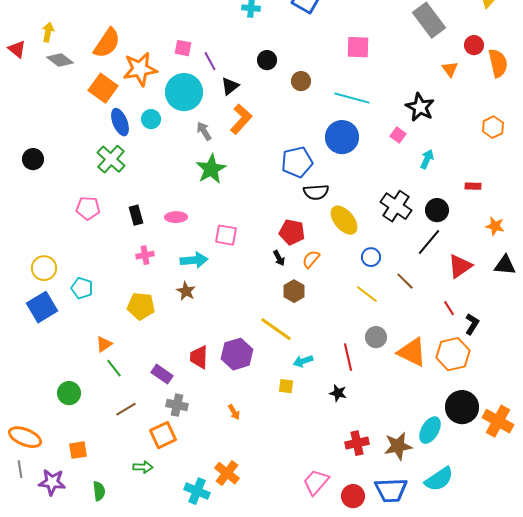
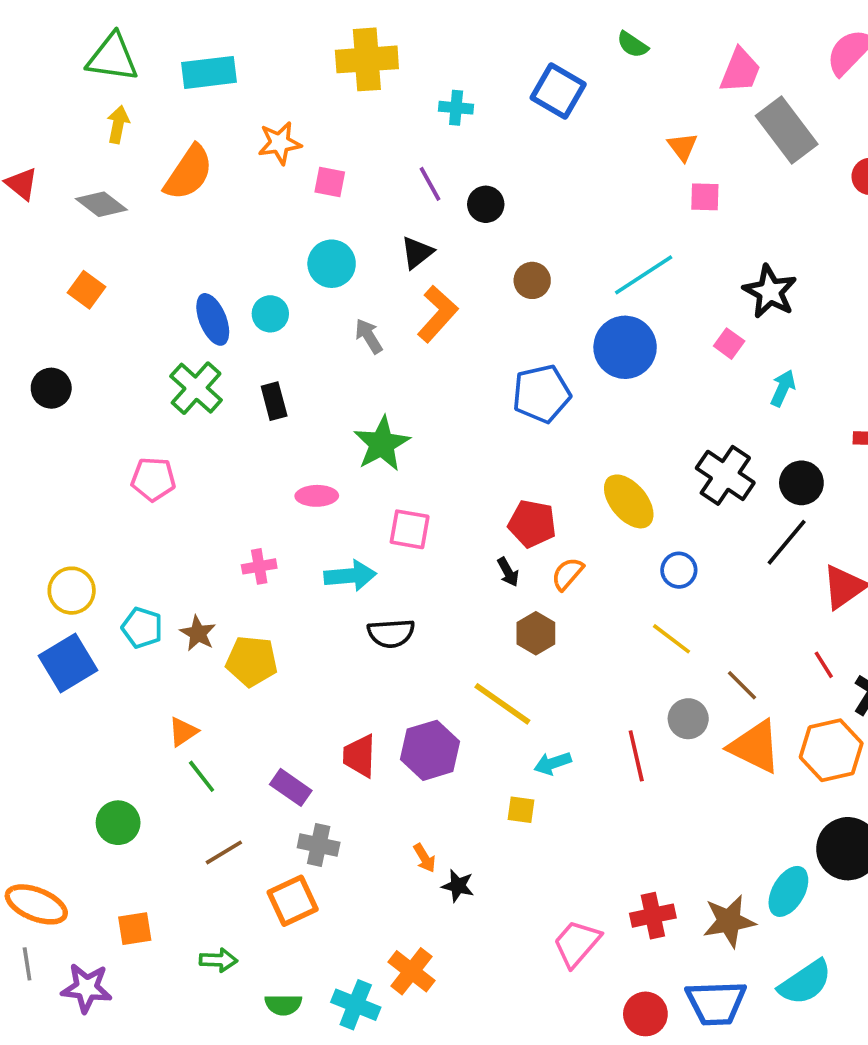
yellow arrow: (48, 32) -> (118, 124), moved
pink square: (358, 47) -> (705, 197), moved, size x0.7
purple line: (210, 61) -> (430, 184), moved
orange star: (140, 69) -> (280, 143), moved, size x0.7
orange triangle: (450, 69) -> (683, 147), moved
brown circle: (301, 81) -> (532, 280), moved
orange square: (103, 88) -> (86, 290), moved, size x0.7
cyan circle: (184, 92) -> (332, 264), size x0.7
cyan line: (352, 98) -> (644, 275), turned -48
green star: (211, 169) -> (382, 444), moved
black semicircle: (316, 192) -> (391, 633), moved
black rectangle: (136, 215) -> (274, 401), moved
brown line: (405, 281) -> (742, 685), moved
brown star: (186, 291) -> (198, 633), moved
black star: (338, 393) -> (458, 886), moved
green arrow: (143, 467) -> (218, 960), moved
pink trapezoid: (316, 482) -> (577, 943), moved
green semicircle: (99, 491) -> (283, 1005), moved, turned 96

